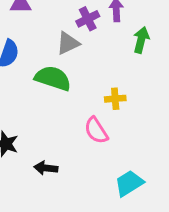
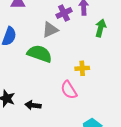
black arrow: (46, 168) -> (33, 105), moved

